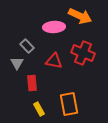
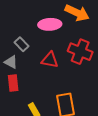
gray triangle: (17, 63) -> (11, 62), turned -32
red rectangle: (32, 83) -> (13, 83), moved

